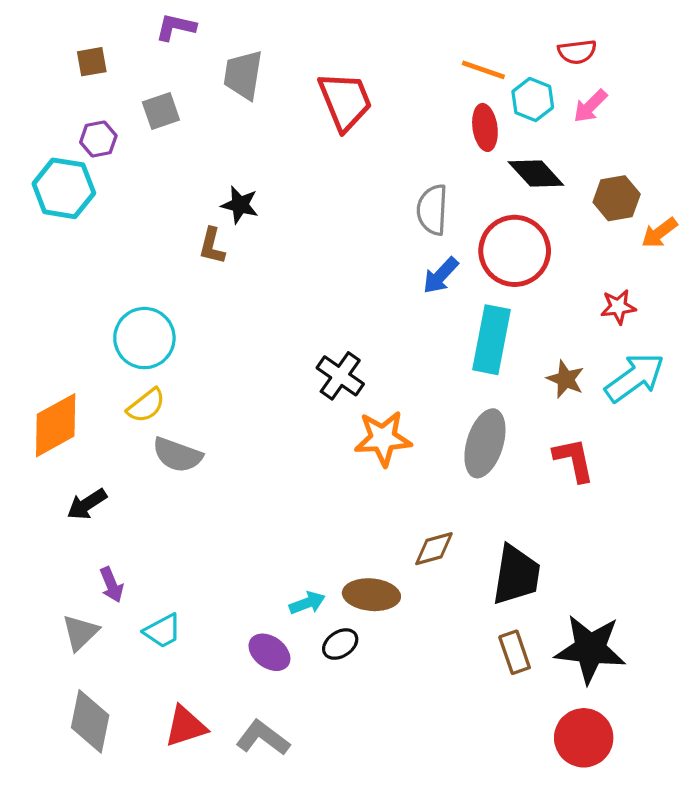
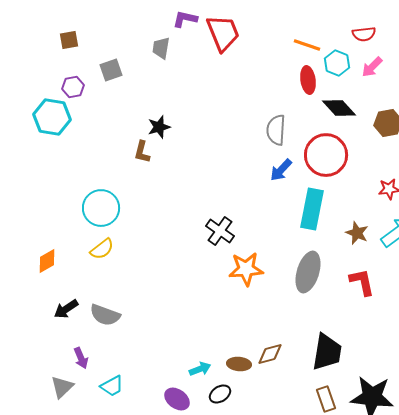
purple L-shape: (176, 27) -> (185, 19), moved
gray trapezoid: (243, 75) -> (161, 48), size x0.7
red trapezoid: (345, 101) -> (223, 33), moved
black star: (240, 205) -> (159, 127), turned -30
orange diamond: (56, 425) -> (47, 261), size x0.6
gray semicircle: (177, 455) -> (105, 315), moved
brown diamond: (434, 549) -> (270, 354), moved
brown ellipse: (371, 595) -> (239, 364), size x0.7

